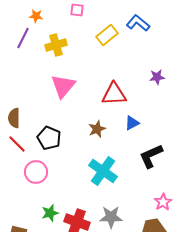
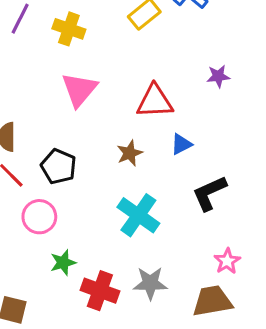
yellow cross: (56, 45) -> (69, 29), turned 35
green star: (50, 213) -> (63, 263), moved

